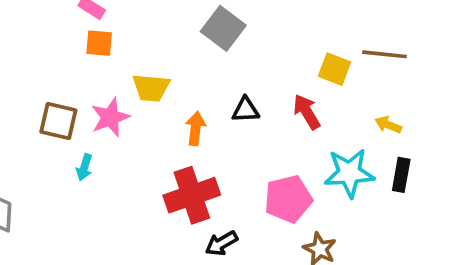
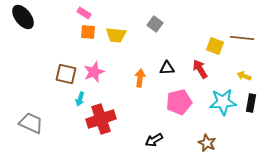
gray square: (223, 28) -> (155, 24), size x0.7
yellow trapezoid: (151, 88) -> (116, 35), moved
red cross: (192, 195) -> (101, 119), moved
pink pentagon: (288, 199) -> (179, 102), moved

